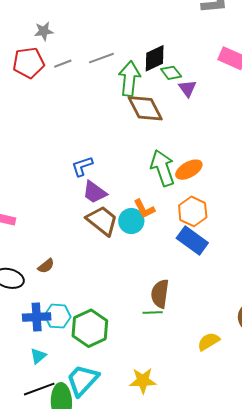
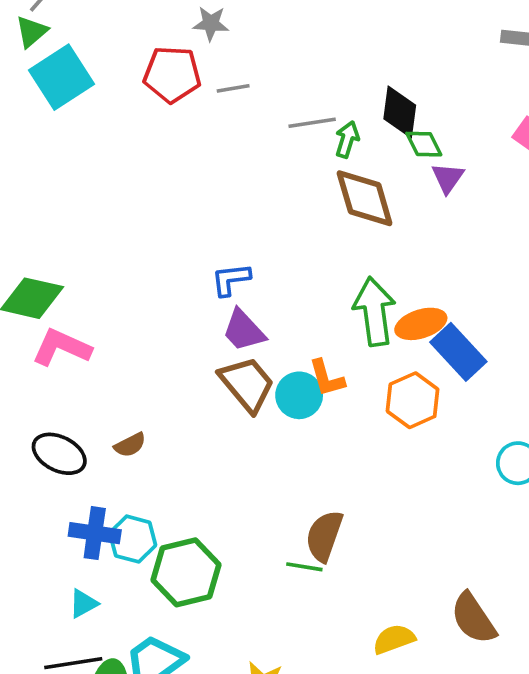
gray line: (101, 58) -> (312, 123), moved
black diamond: (155, 58) -> (400, 112), turned -68
green arrow: (129, 79) -> (347, 139), size x0.6
blue rectangle: (192, 241) -> (458, 352), moved

